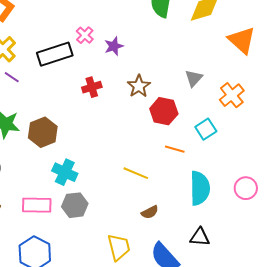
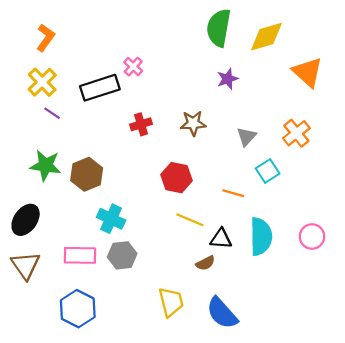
purple star: (114, 46) -> (228, 79), moved
gray triangle: (194, 78) -> (246, 137), moved
brown star: (139, 86) -> (193, 123), turned 30
red hexagon: (164, 111) -> (177, 178), moved
black triangle: (200, 237) -> (221, 239), moved

